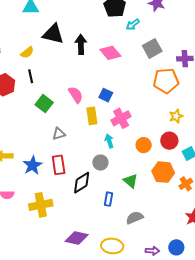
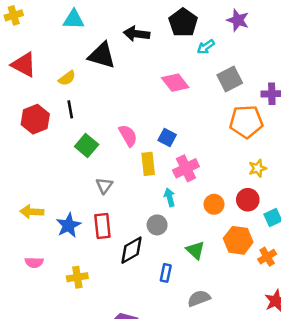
black arrow: (81, 44) -> (136, 34), moved, turned -84
gray triangle: (59, 134) -> (104, 186), turned -40
yellow cross: (41, 205) -> (77, 277), size x0.7

